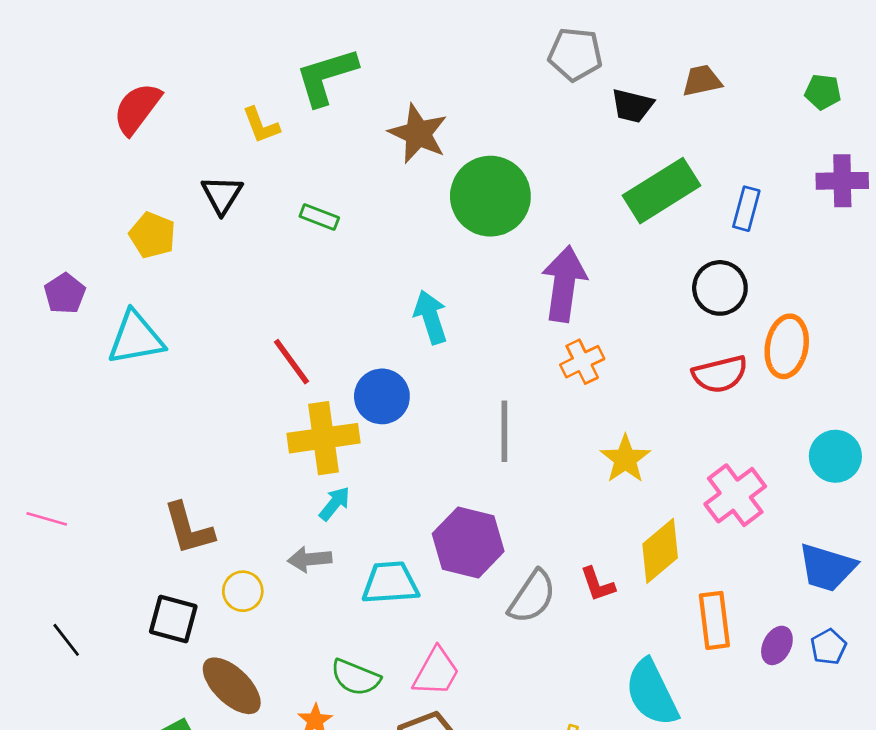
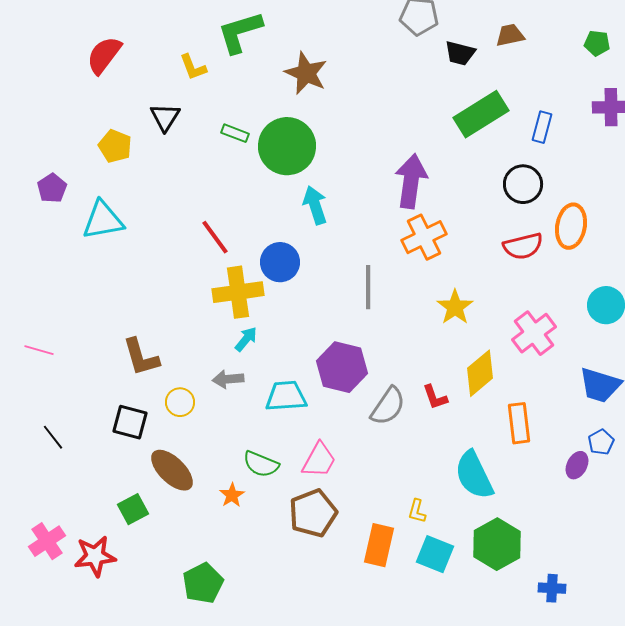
green circle: (490, 196) -> (287, 146), moved
orange cross: (582, 362) -> (424, 237), size x1.4
purple ellipse: (777, 645) -> (577, 465), moved

